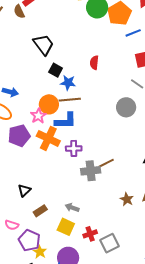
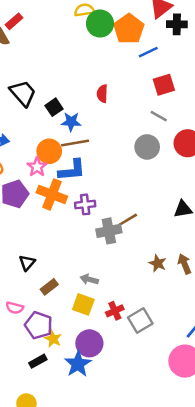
black trapezoid: (44, 45) -> (23, 93), moved
black square: (56, 70) -> (54, 107), turned 32

